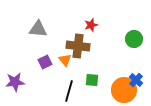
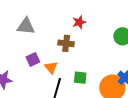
brown cross: (78, 46) -> (66, 43), size x0.7
orange triangle: (65, 60) -> (51, 68), moved

